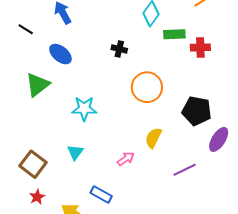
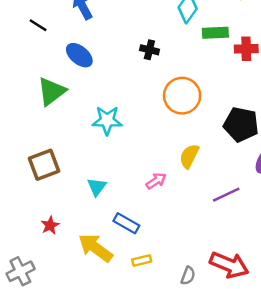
cyan triangle: (75, 152) -> (97, 187), moved
brown square: (33, 164) -> (44, 165), moved, turned 32

